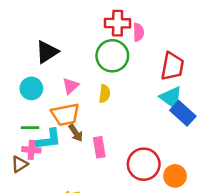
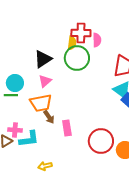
black triangle: (47, 52) -> (43, 59), moved
yellow semicircle: (104, 94) -> (72, 43), moved
green line: (30, 128) -> (11, 95), moved
cyan L-shape: (48, 139) -> (29, 139), moved

